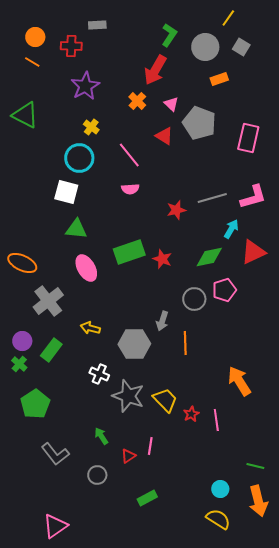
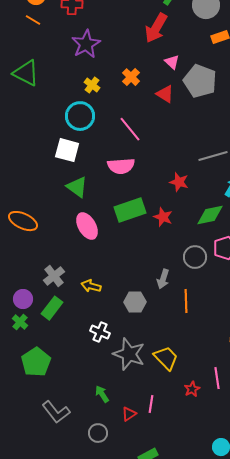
orange cross: (137, 101) -> (131, 77), moved
pink line: (129, 155) -> (130, 129), moved
pink semicircle: (130, 189) -> (121, 166), moved, size x1.5
red star: (176, 210) -> (179, 182), moved, turned 30
green triangle: (76, 229) -> (77, 187), turned 30
gray cross: (48, 301) -> (54, 276), moved, size x0.7
gray hexagon: (134, 344) -> (135, 302), size x0.7
red star: (191, 414) -> (192, 389), moved

